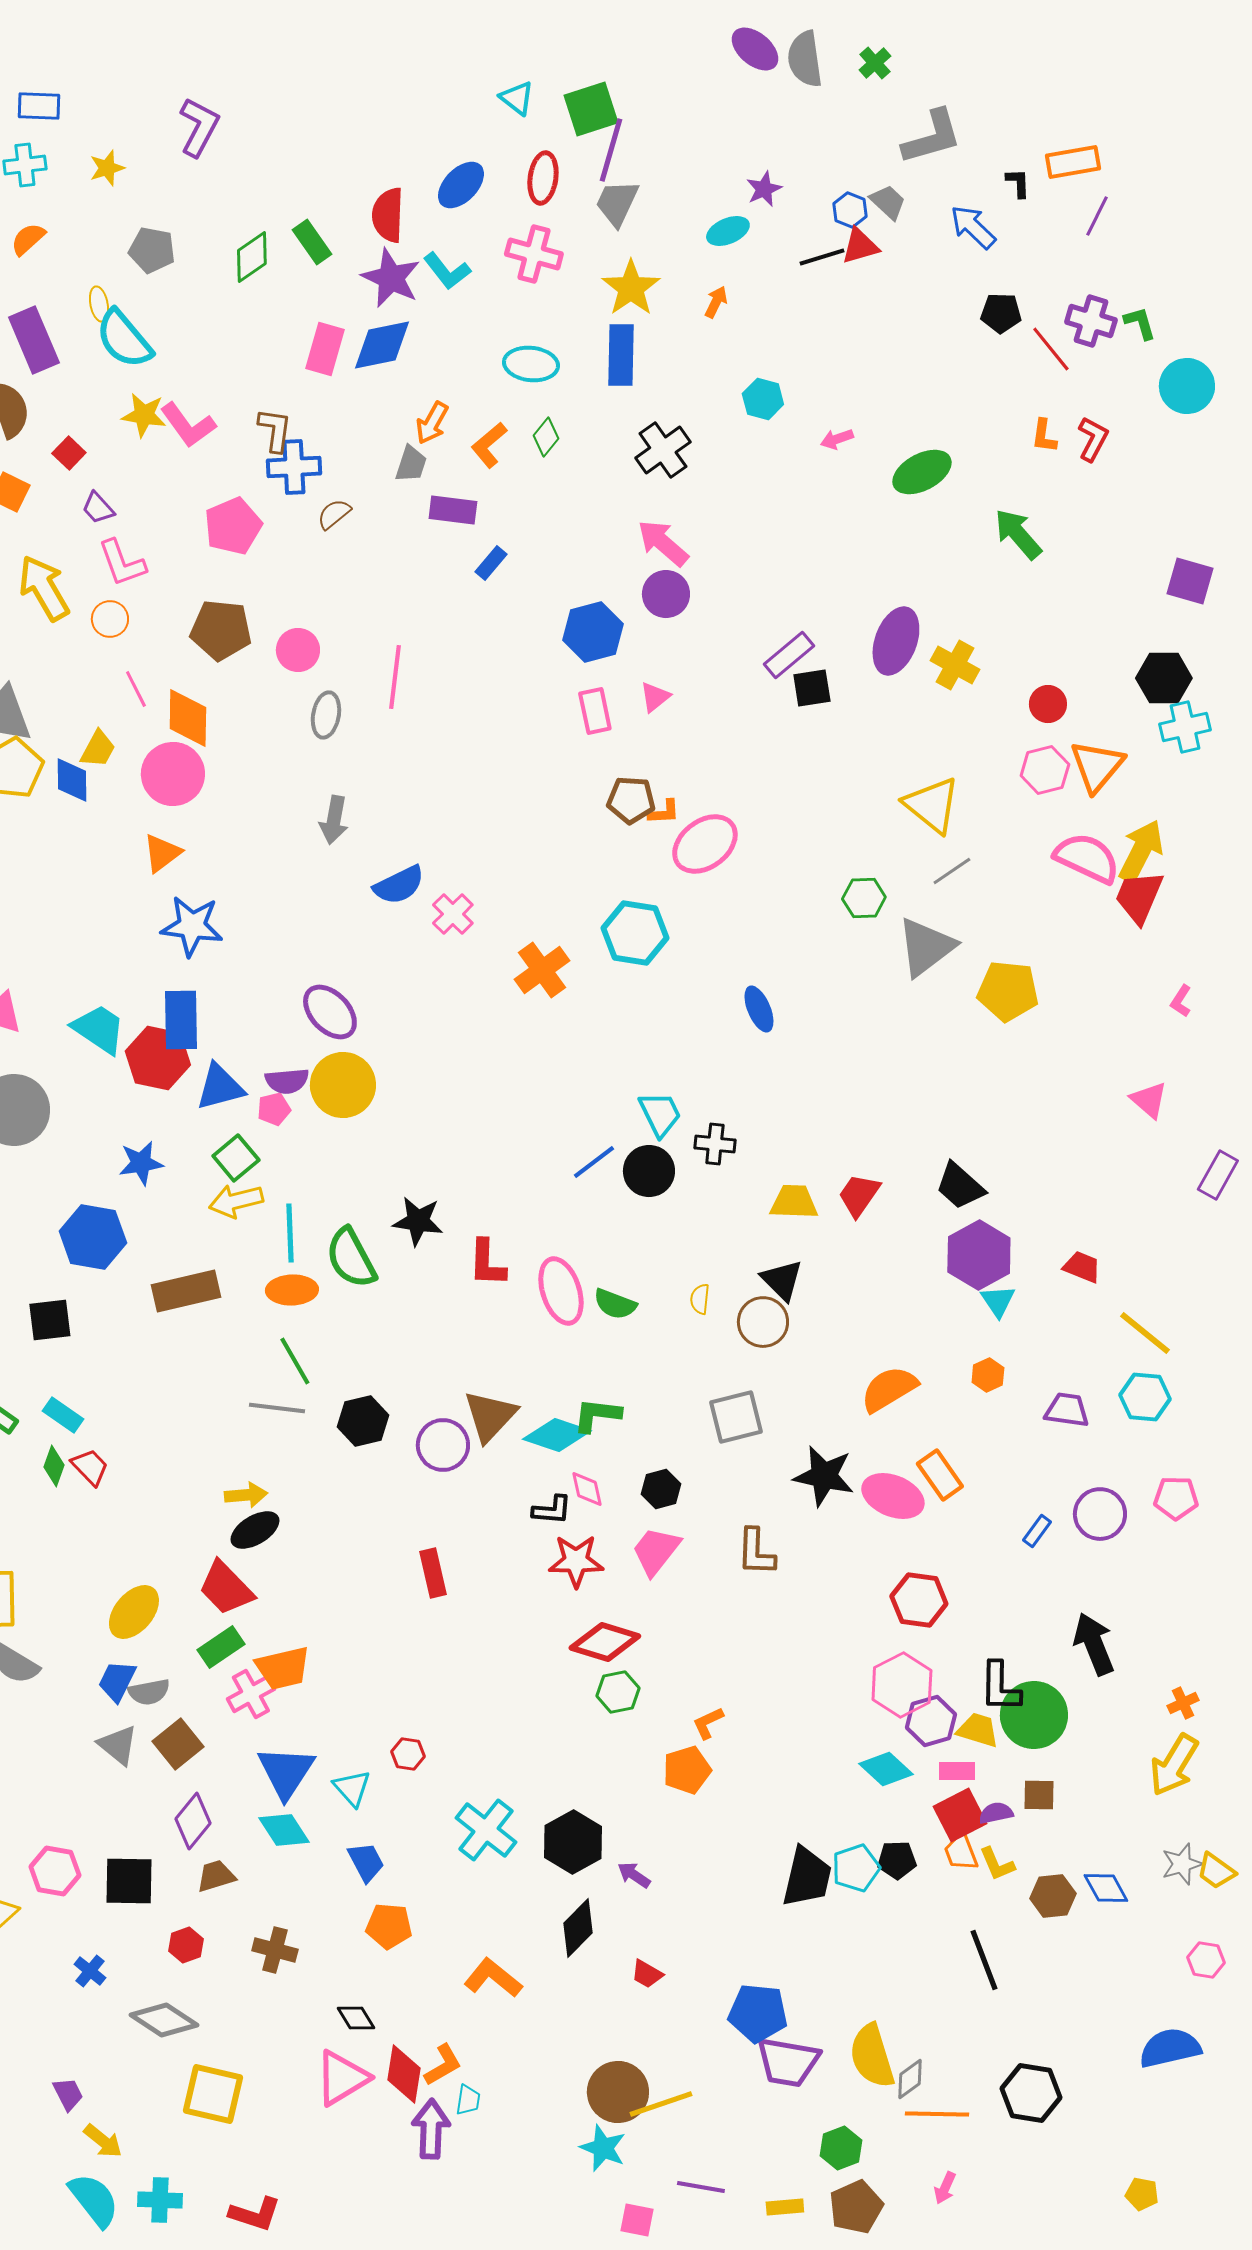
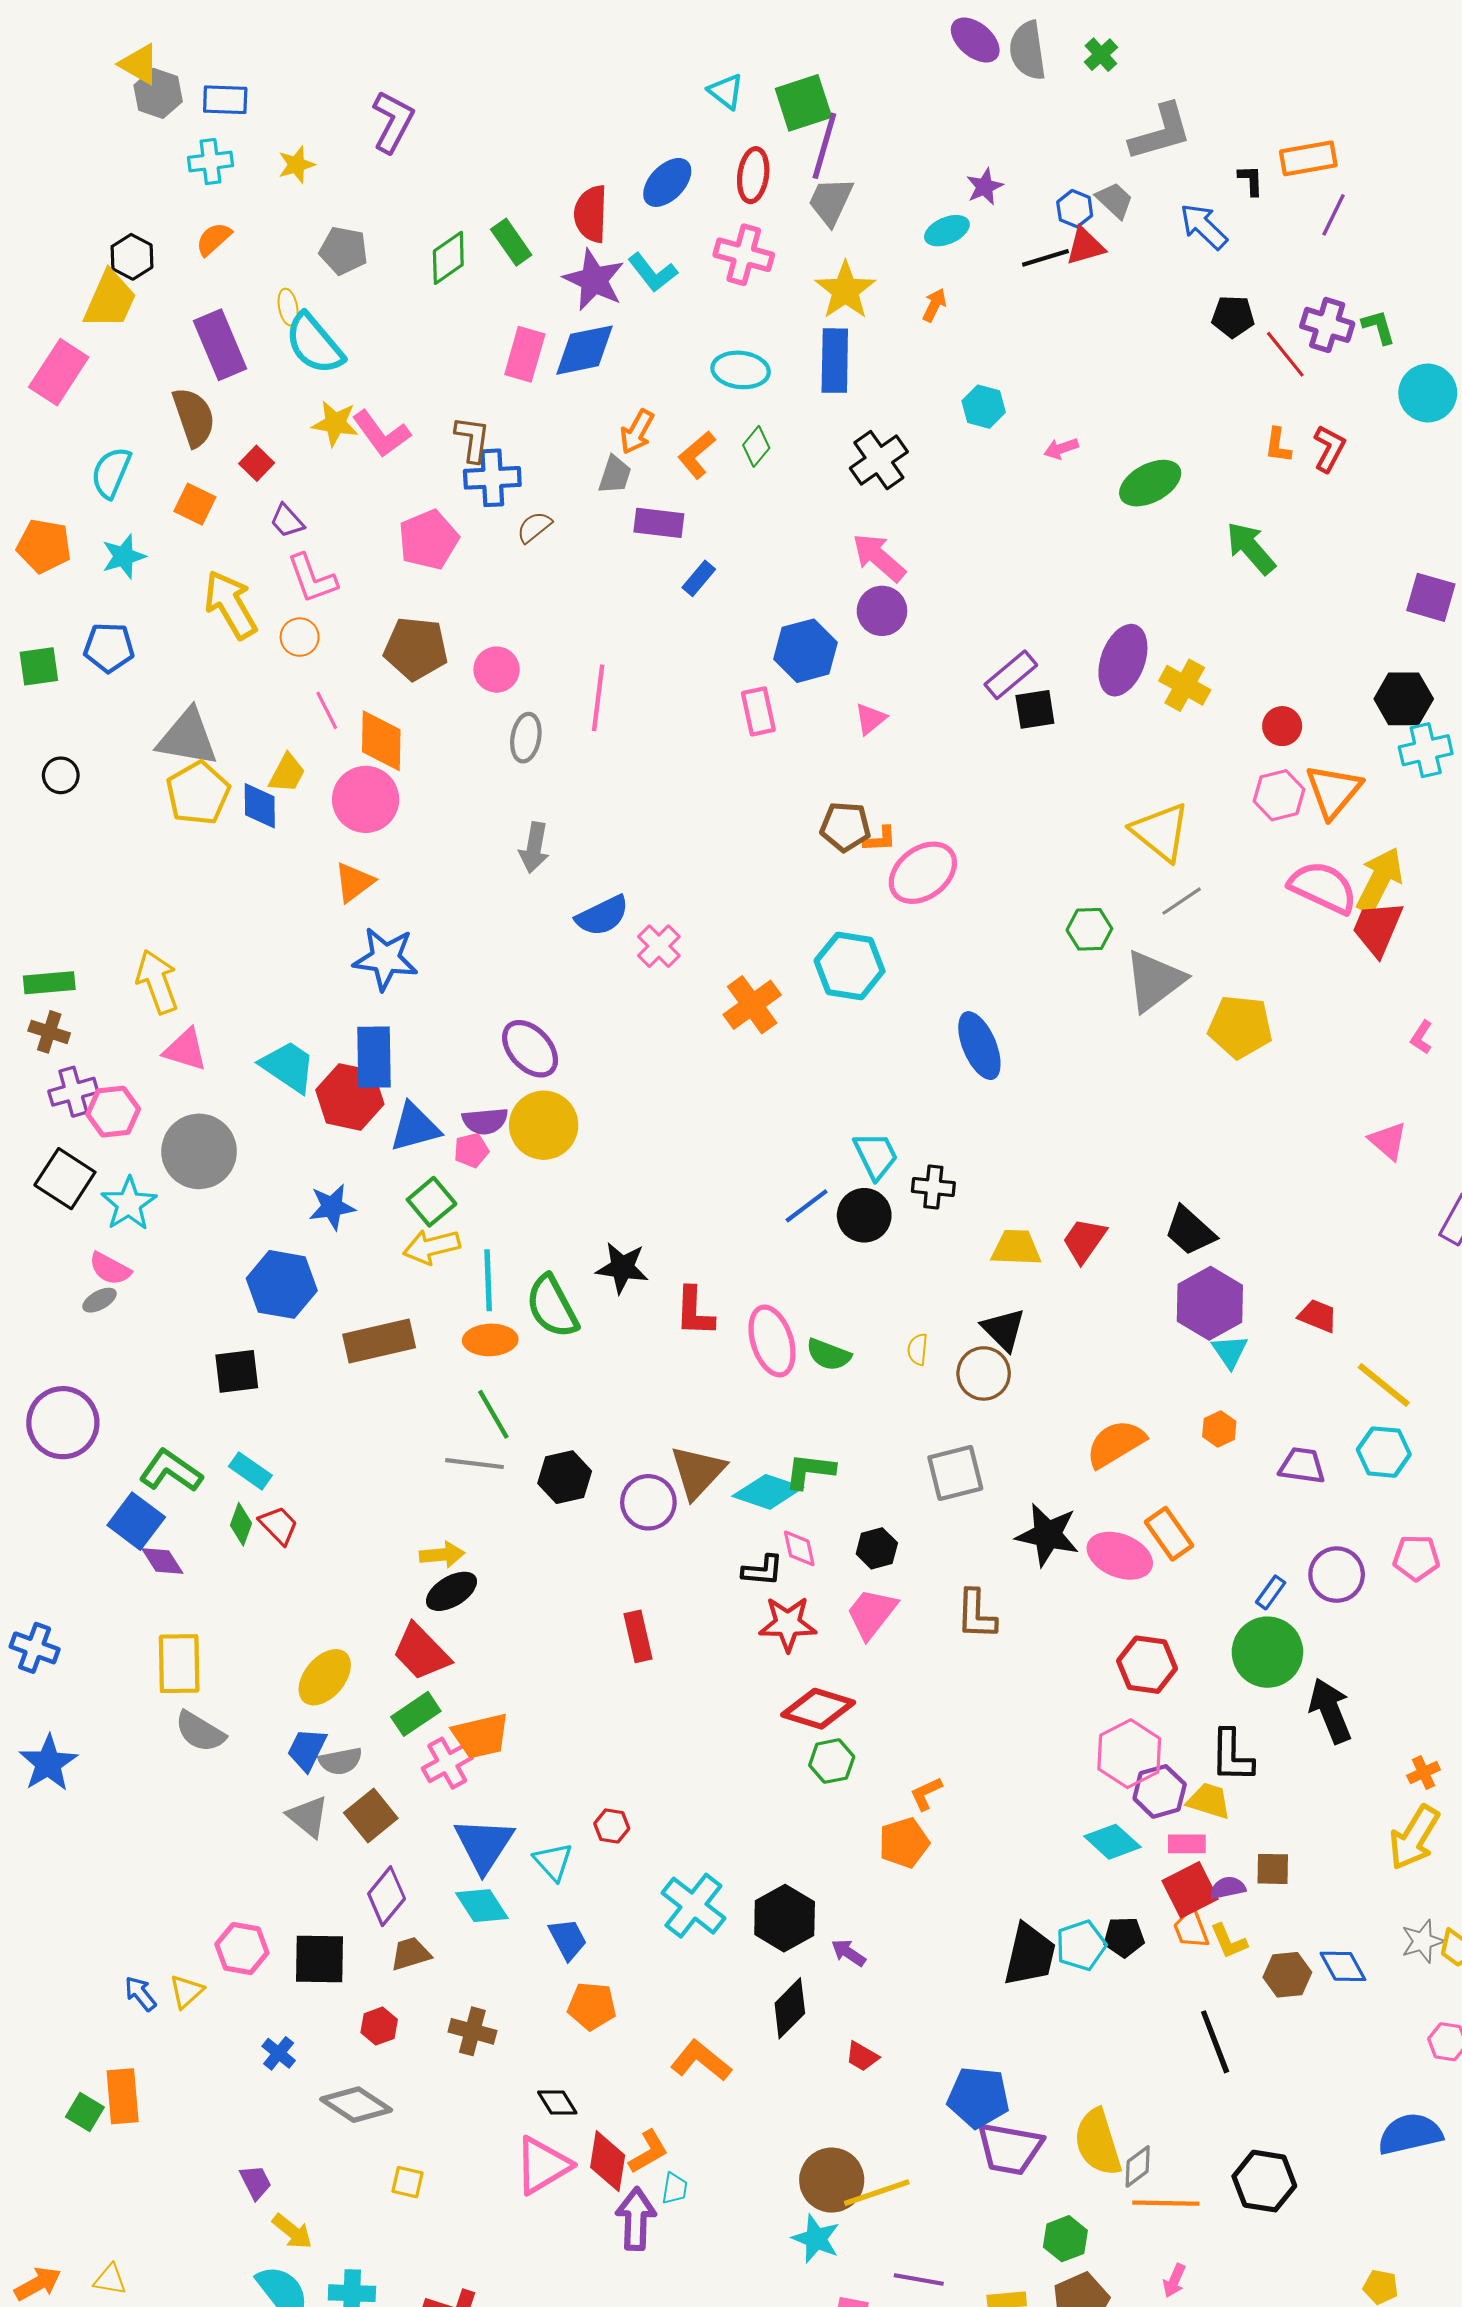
pink rectangle: (595, 711) -> (758, 711), moved
blue ellipse: (759, 1009) -> (979, 1046), size x1.4
green circle: (1034, 1715) -> (1267, 1652), moved
yellow square: (213, 2094) -> (407, 2182), size x0.5

